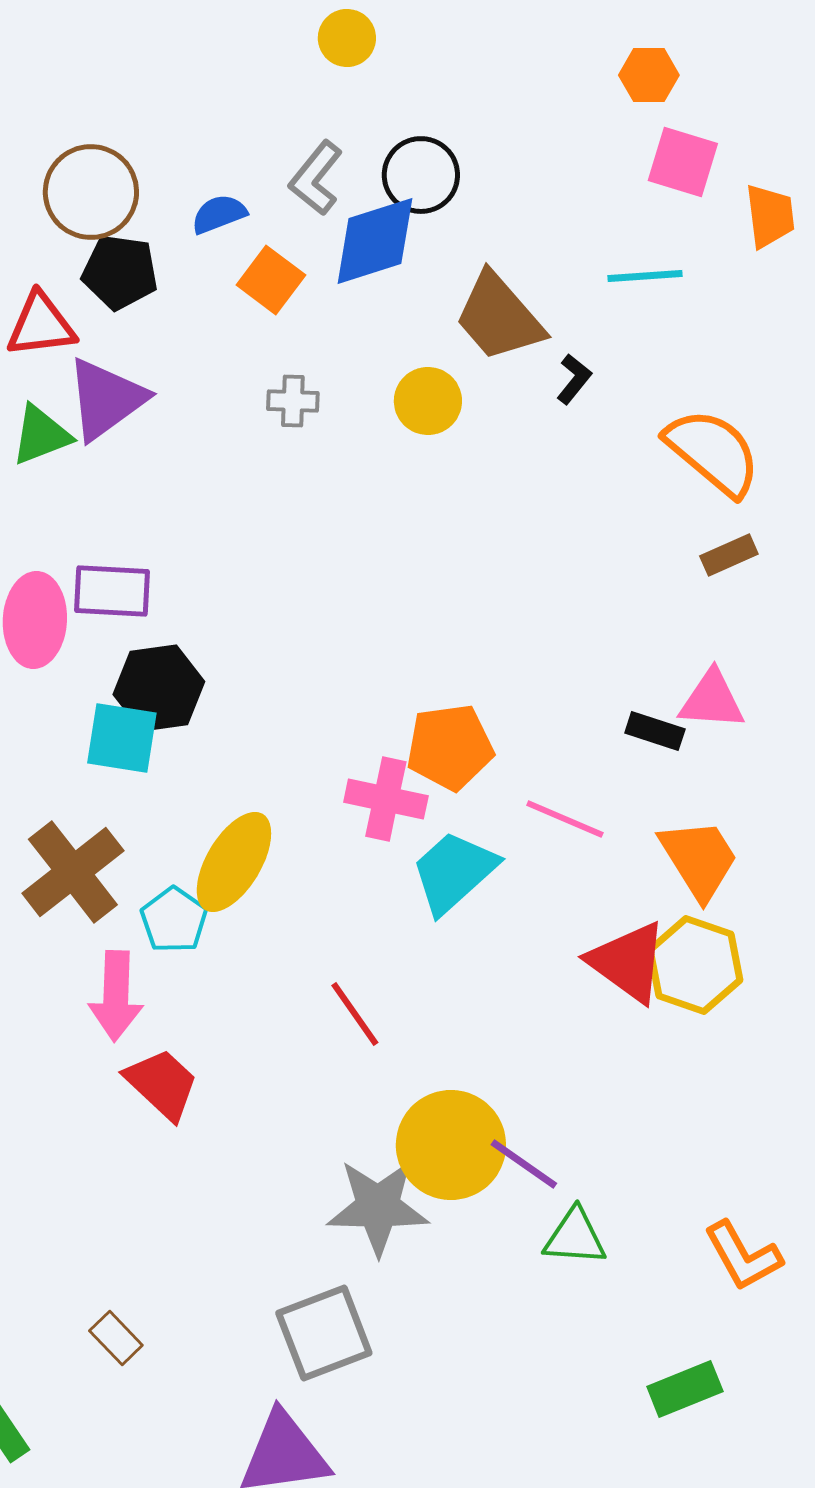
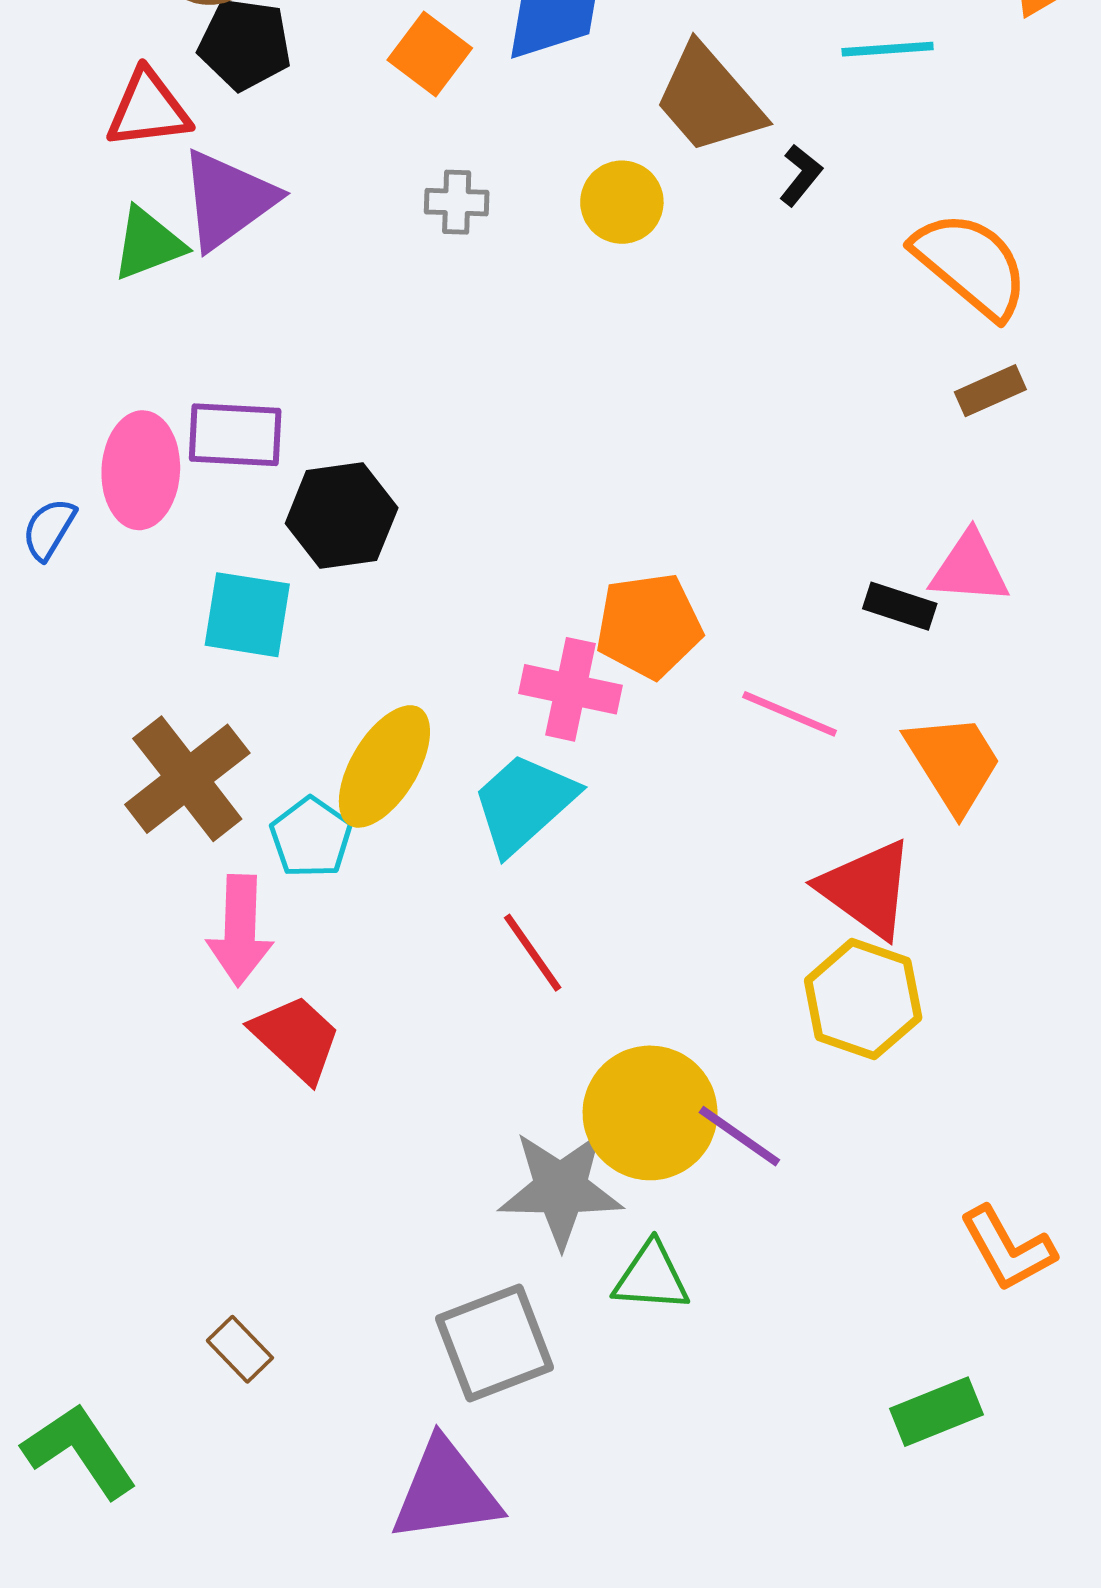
black hexagon: (159, 688) -> (342, 516), moved
cyan trapezoid: (454, 872) -> (524, 803), moved
yellow hexagon: (695, 965) -> (863, 999), moved
green triangle: (575, 1237) -> (651, 1277), moved

